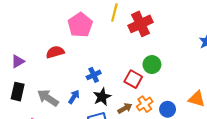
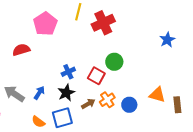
blue cross: (94, 75) -> (68, 72), moved

